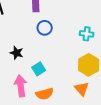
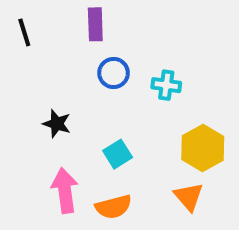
cyan cross: (87, 34) -> (166, 85), moved
cyan square: (39, 69) -> (118, 154), moved

